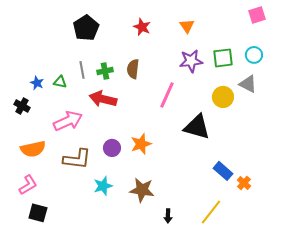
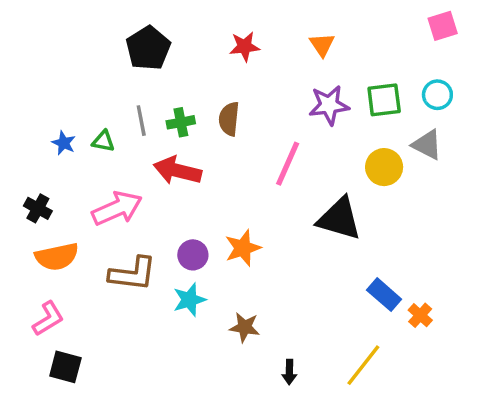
red star: (142, 27) -> (245, 47), turned -30
black cross: (22, 106) -> (38, 208), moved
cyan star: (103, 186) -> (189, 300), moved
brown star: (142, 190) -> (245, 327), size x0.7

